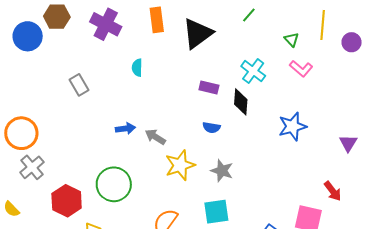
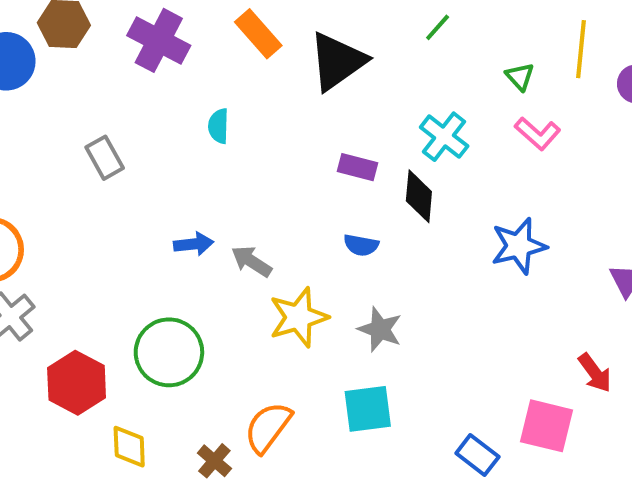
orange rectangle: (157, 20) -> (258, 34), turned -35

